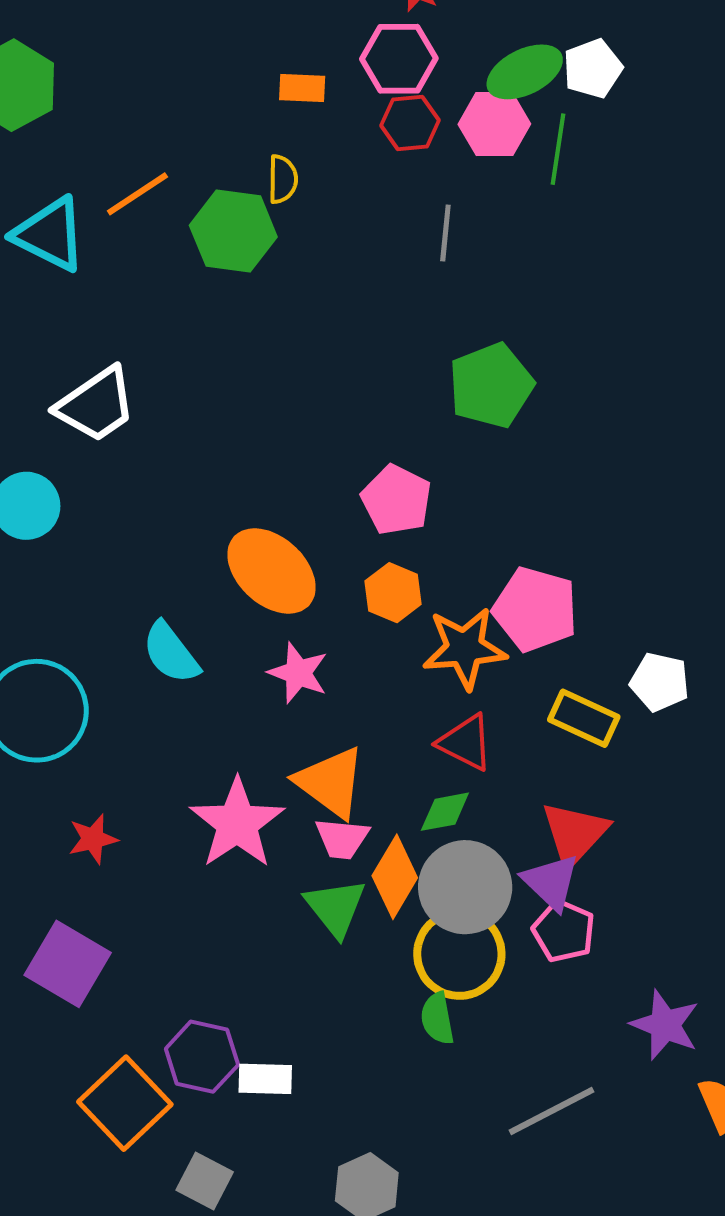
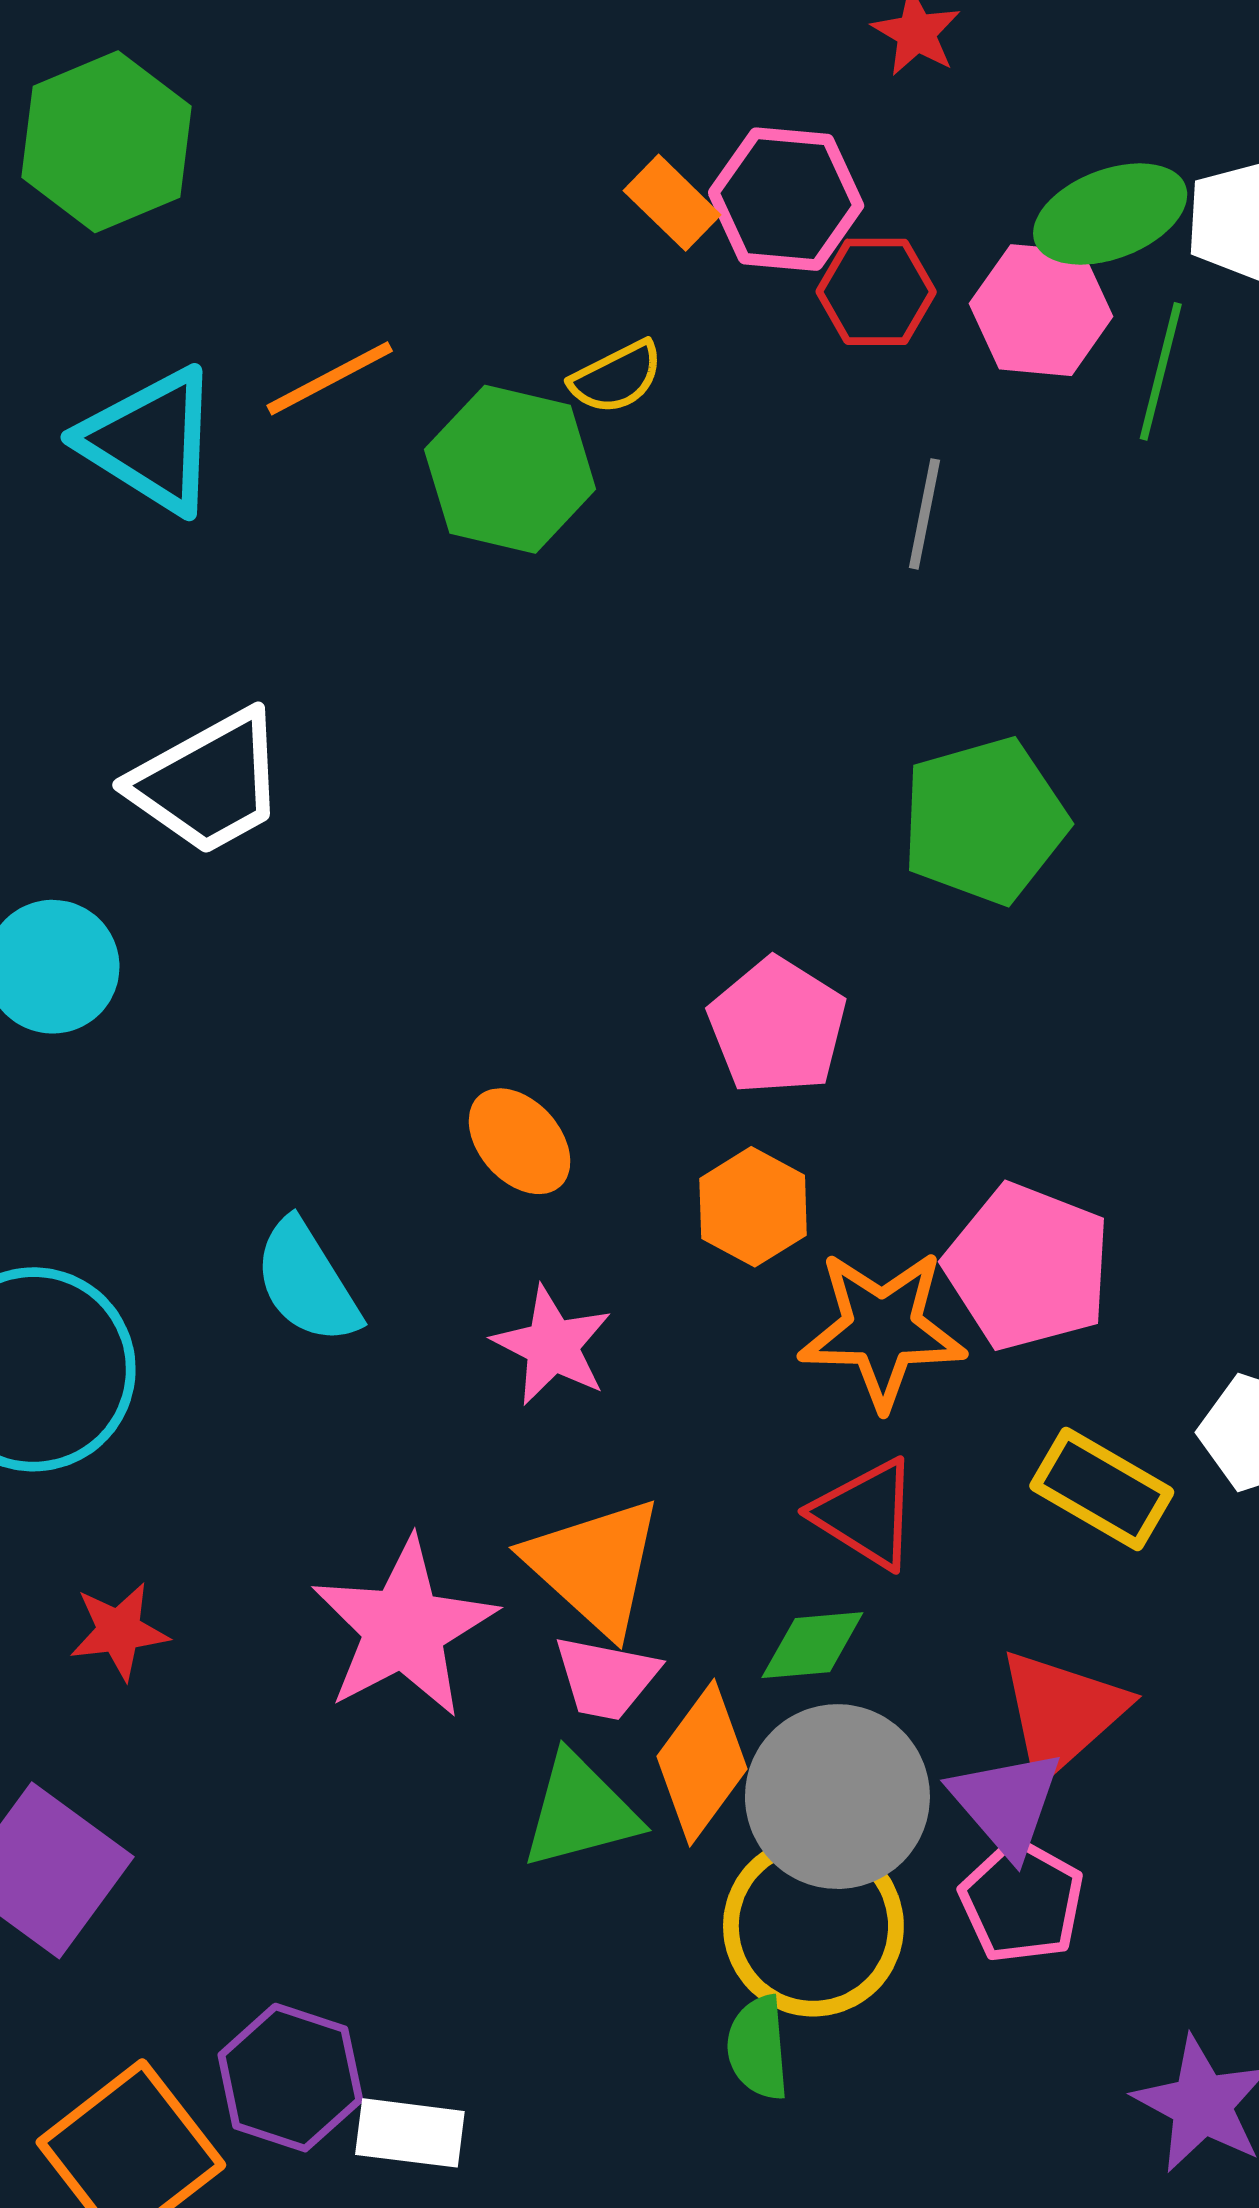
pink hexagon: (399, 59) -> (786, 199), moved
orange rectangle: (302, 88) -> (672, 203), turned 36
yellow semicircle: (283, 179) -> (616, 377), turned 57
orange ellipse: (272, 571) -> (520, 1141), size x0.6
green triangle: (335, 907) -> (580, 1811), turned 48

